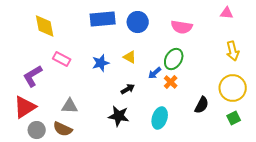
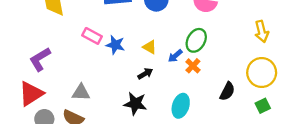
yellow triangle: (130, 57) -> (150, 47), moved
pink rectangle: (62, 59) -> (92, 36), moved
blue star: (101, 63) -> (115, 45), turned 30

